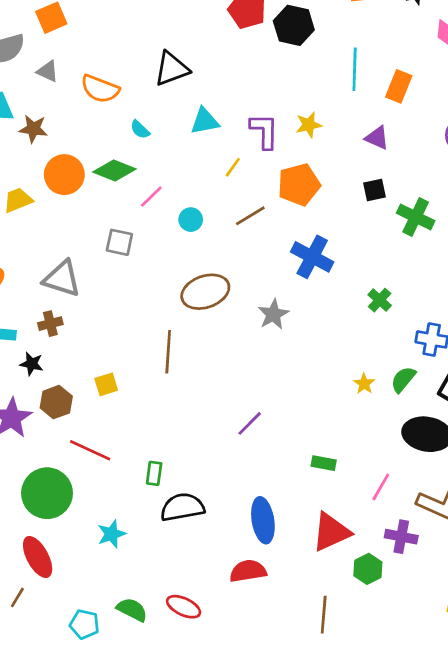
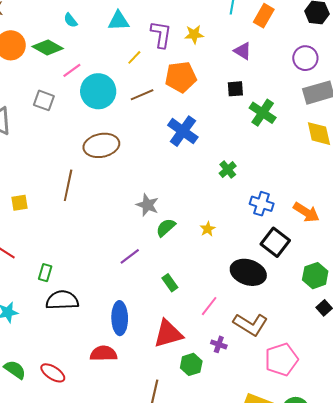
cyan circle: (191, 220) -> (98, 91), size x2.0
gray star: (273, 314) -> (147, 205), moved, turned -30
green semicircle: (403, 379) -> (166, 228), moved
purple line: (250, 423) -> (130, 256), moved
green rectangle: (324, 463) -> (170, 283), turned 36
purple cross: (401, 537) -> (219, 344), size x0.7

